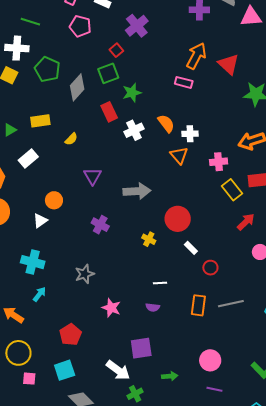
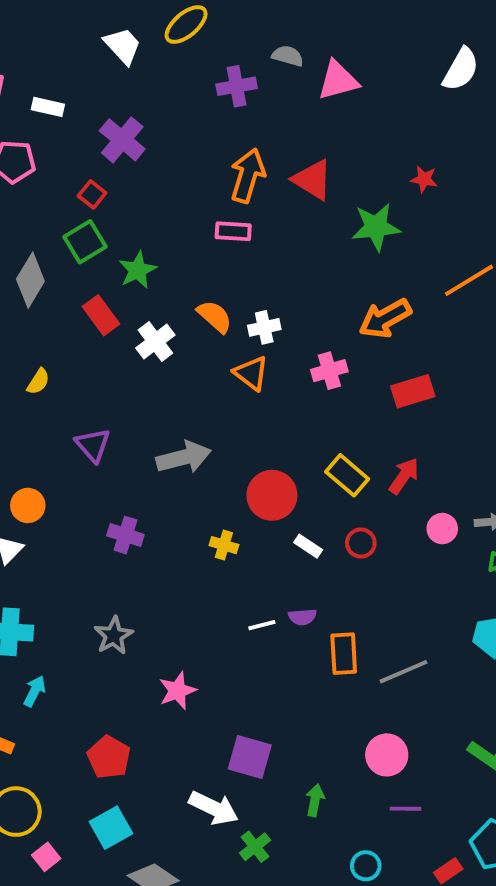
yellow rectangle: (232, 190) -> (347, 475), moved
red circle: (210, 268) -> (361, 543), moved
gray line: (231, 304) -> (403, 672), moved
purple semicircle: (153, 307) -> (302, 617), moved
pink star: (111, 308) -> (177, 691), turned -30
purple square: (141, 348) -> (250, 757), turned 35
green arrow: (170, 376) -> (315, 800), turned -63
pink square: (29, 379) -> (46, 857), turned -32

